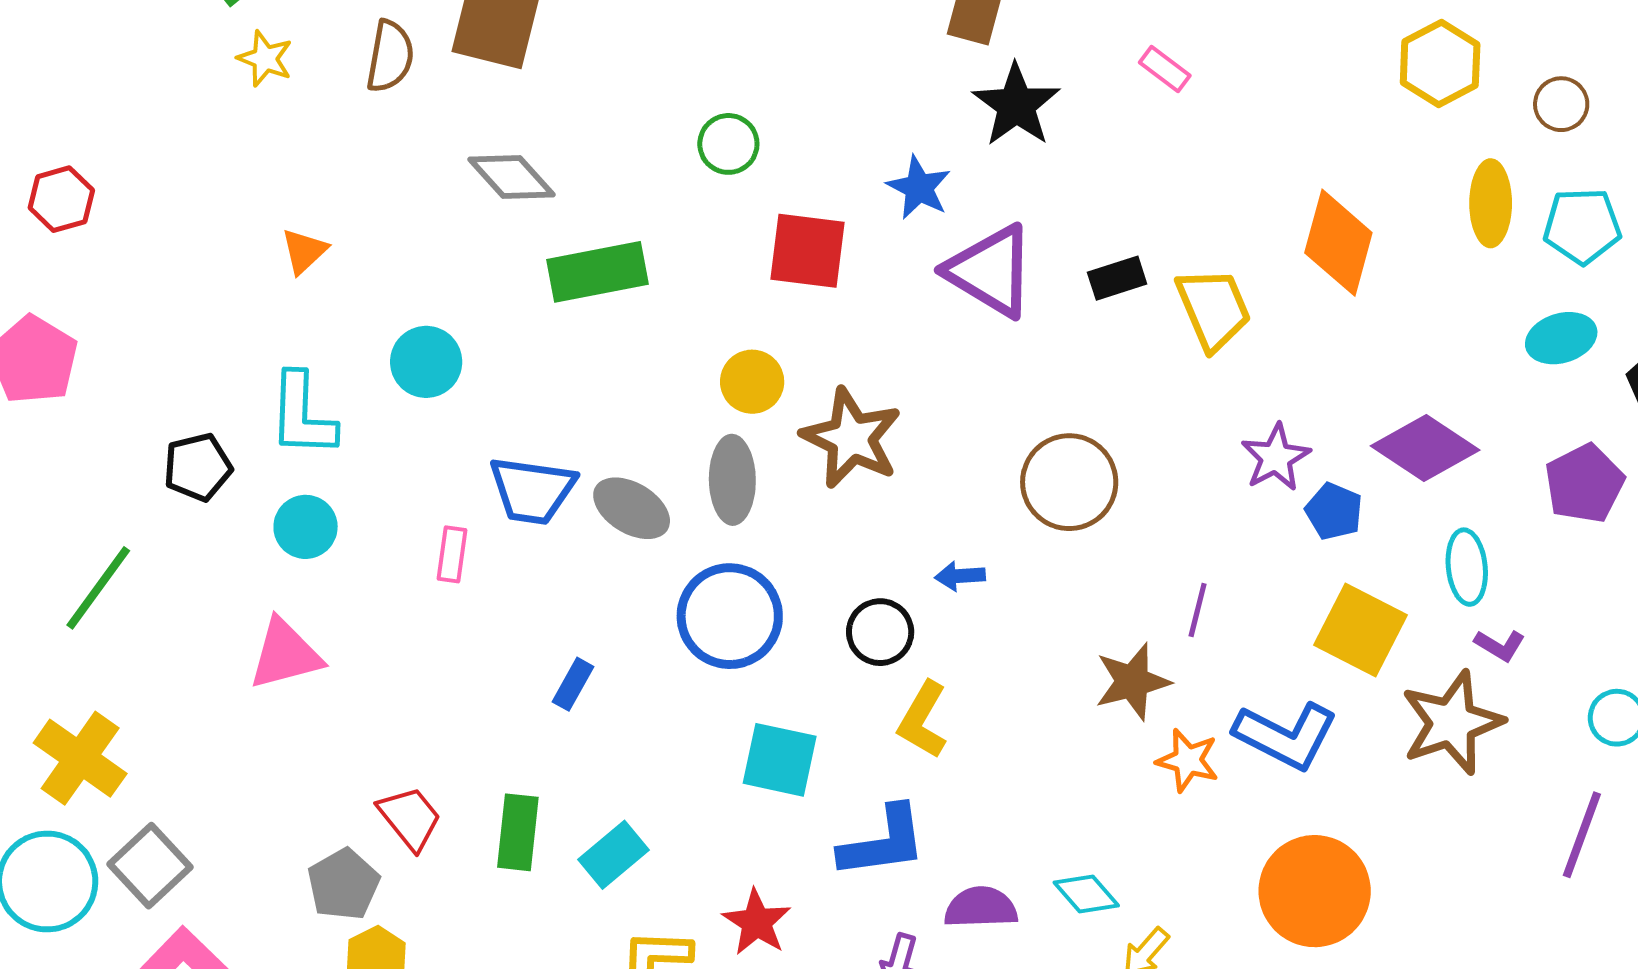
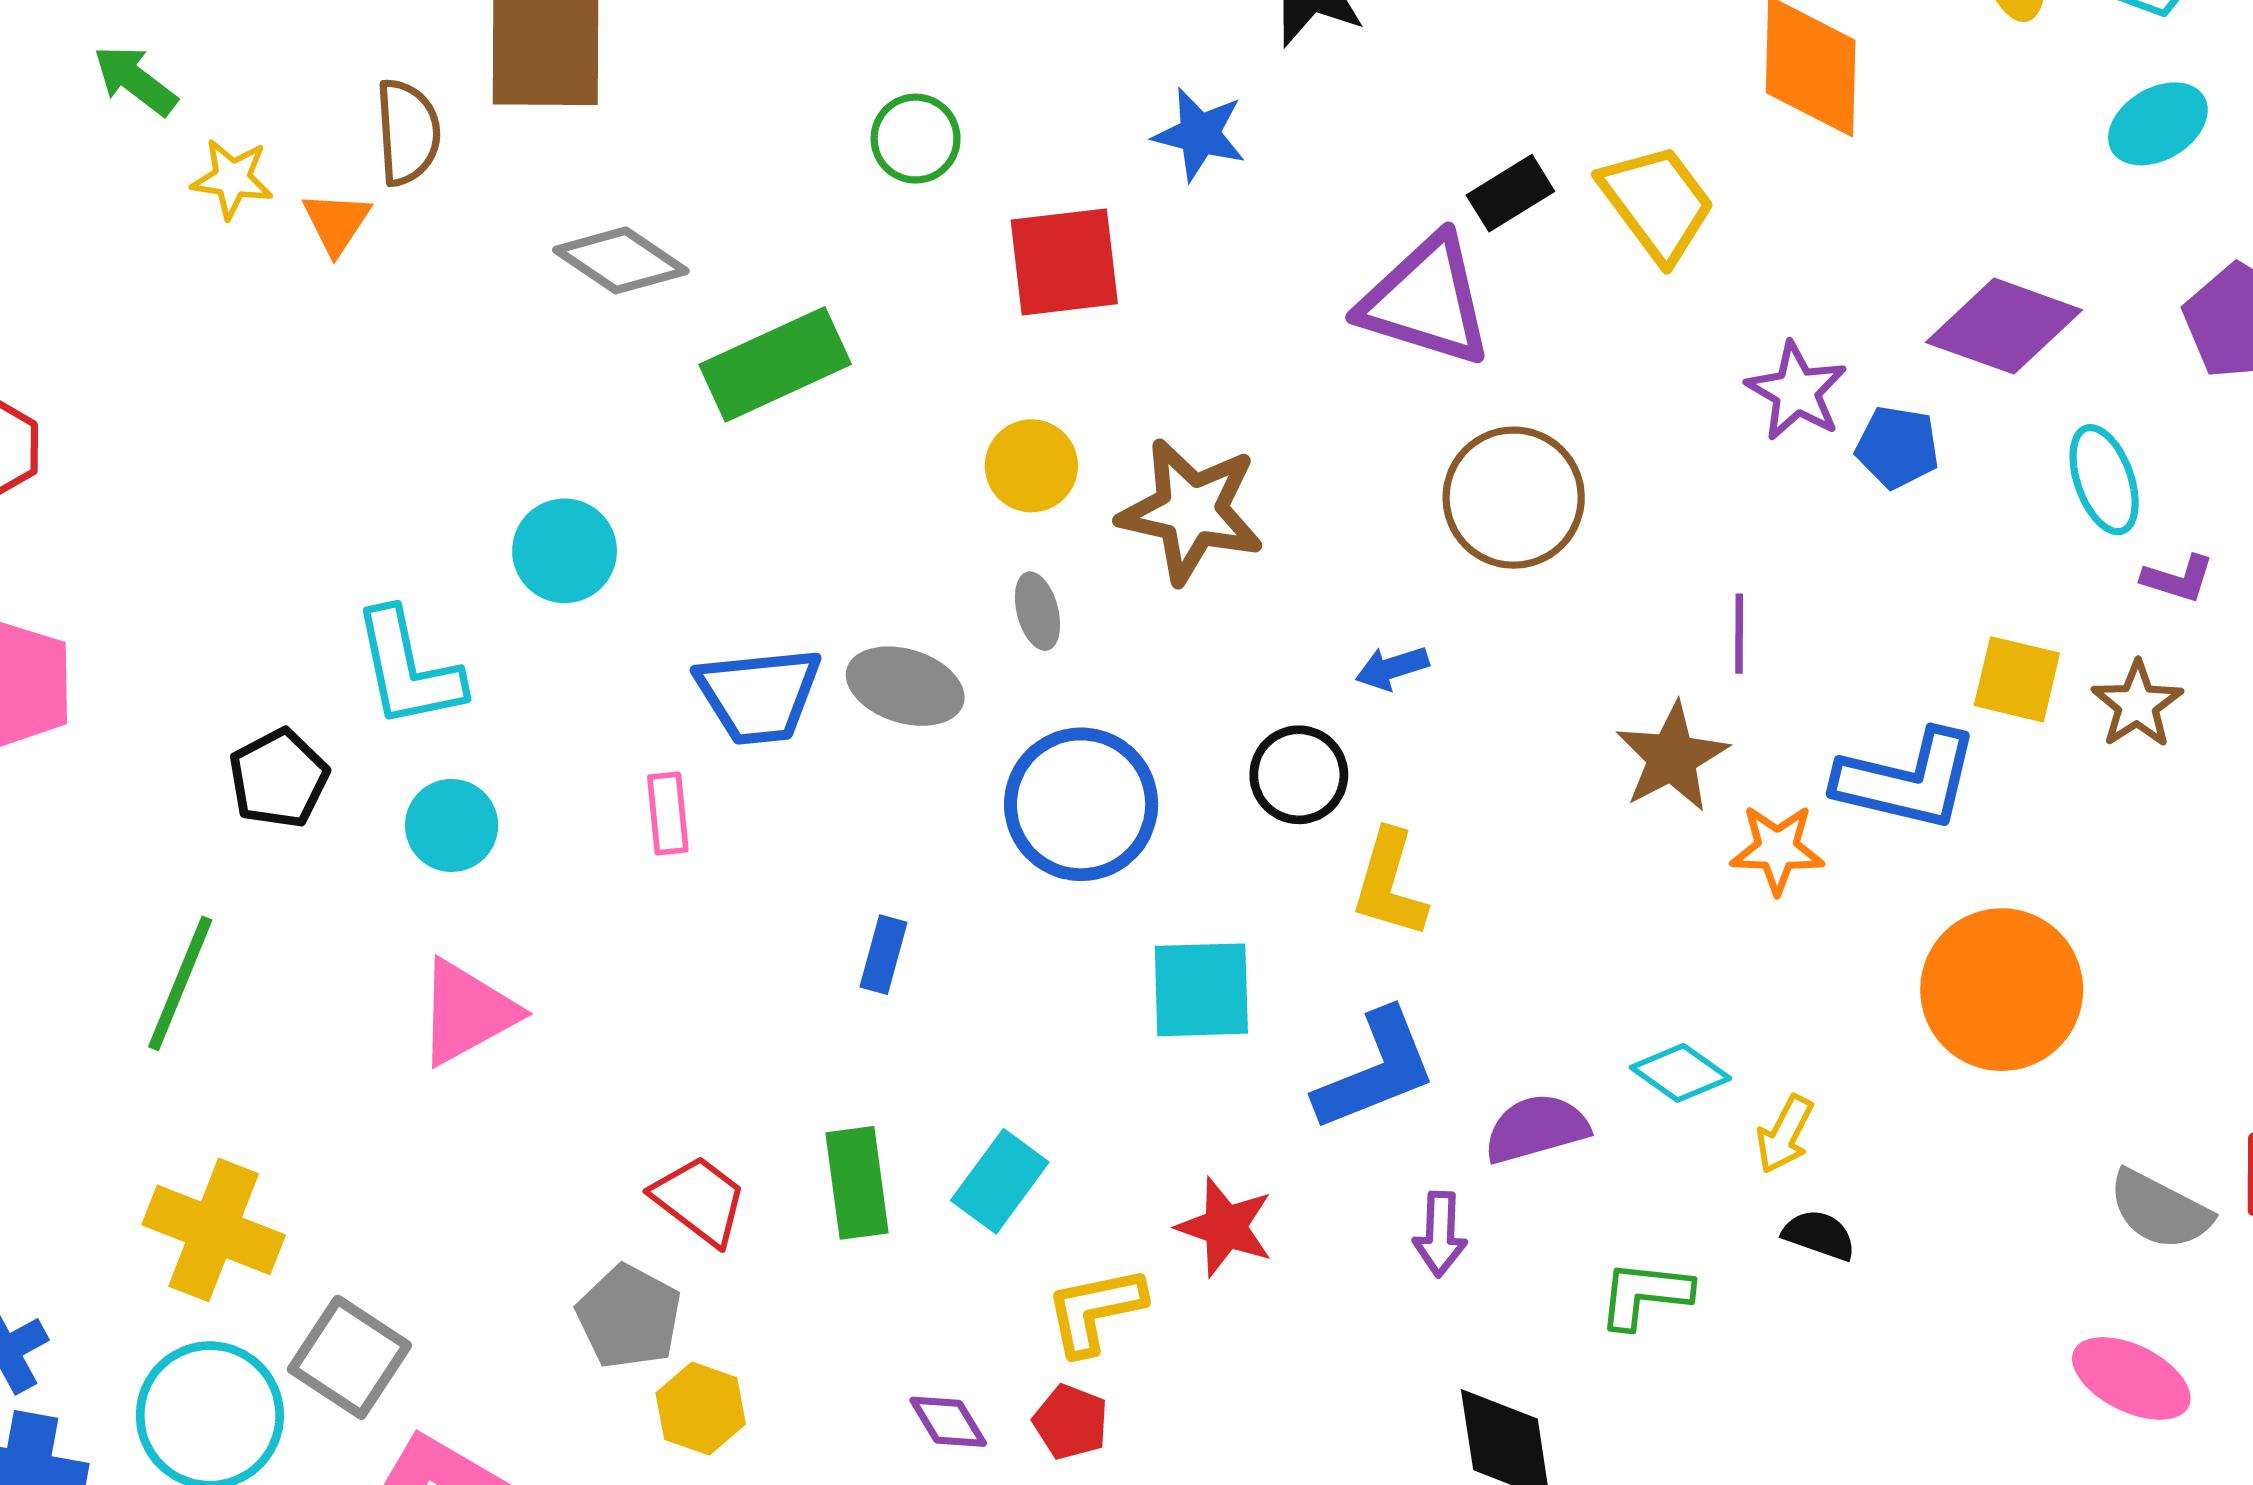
orange triangle: (304, 251) -> (336, 223), moved
purple triangle: (991, 271) -> (1426, 301), moved
gray ellipse: (732, 480) -> (1037, 611), size x0.6
yellow square: (1360, 630) -> (2017, 679), moved, size x0.7
brown star: (1452, 723) -> (2137, 704), size x0.6

